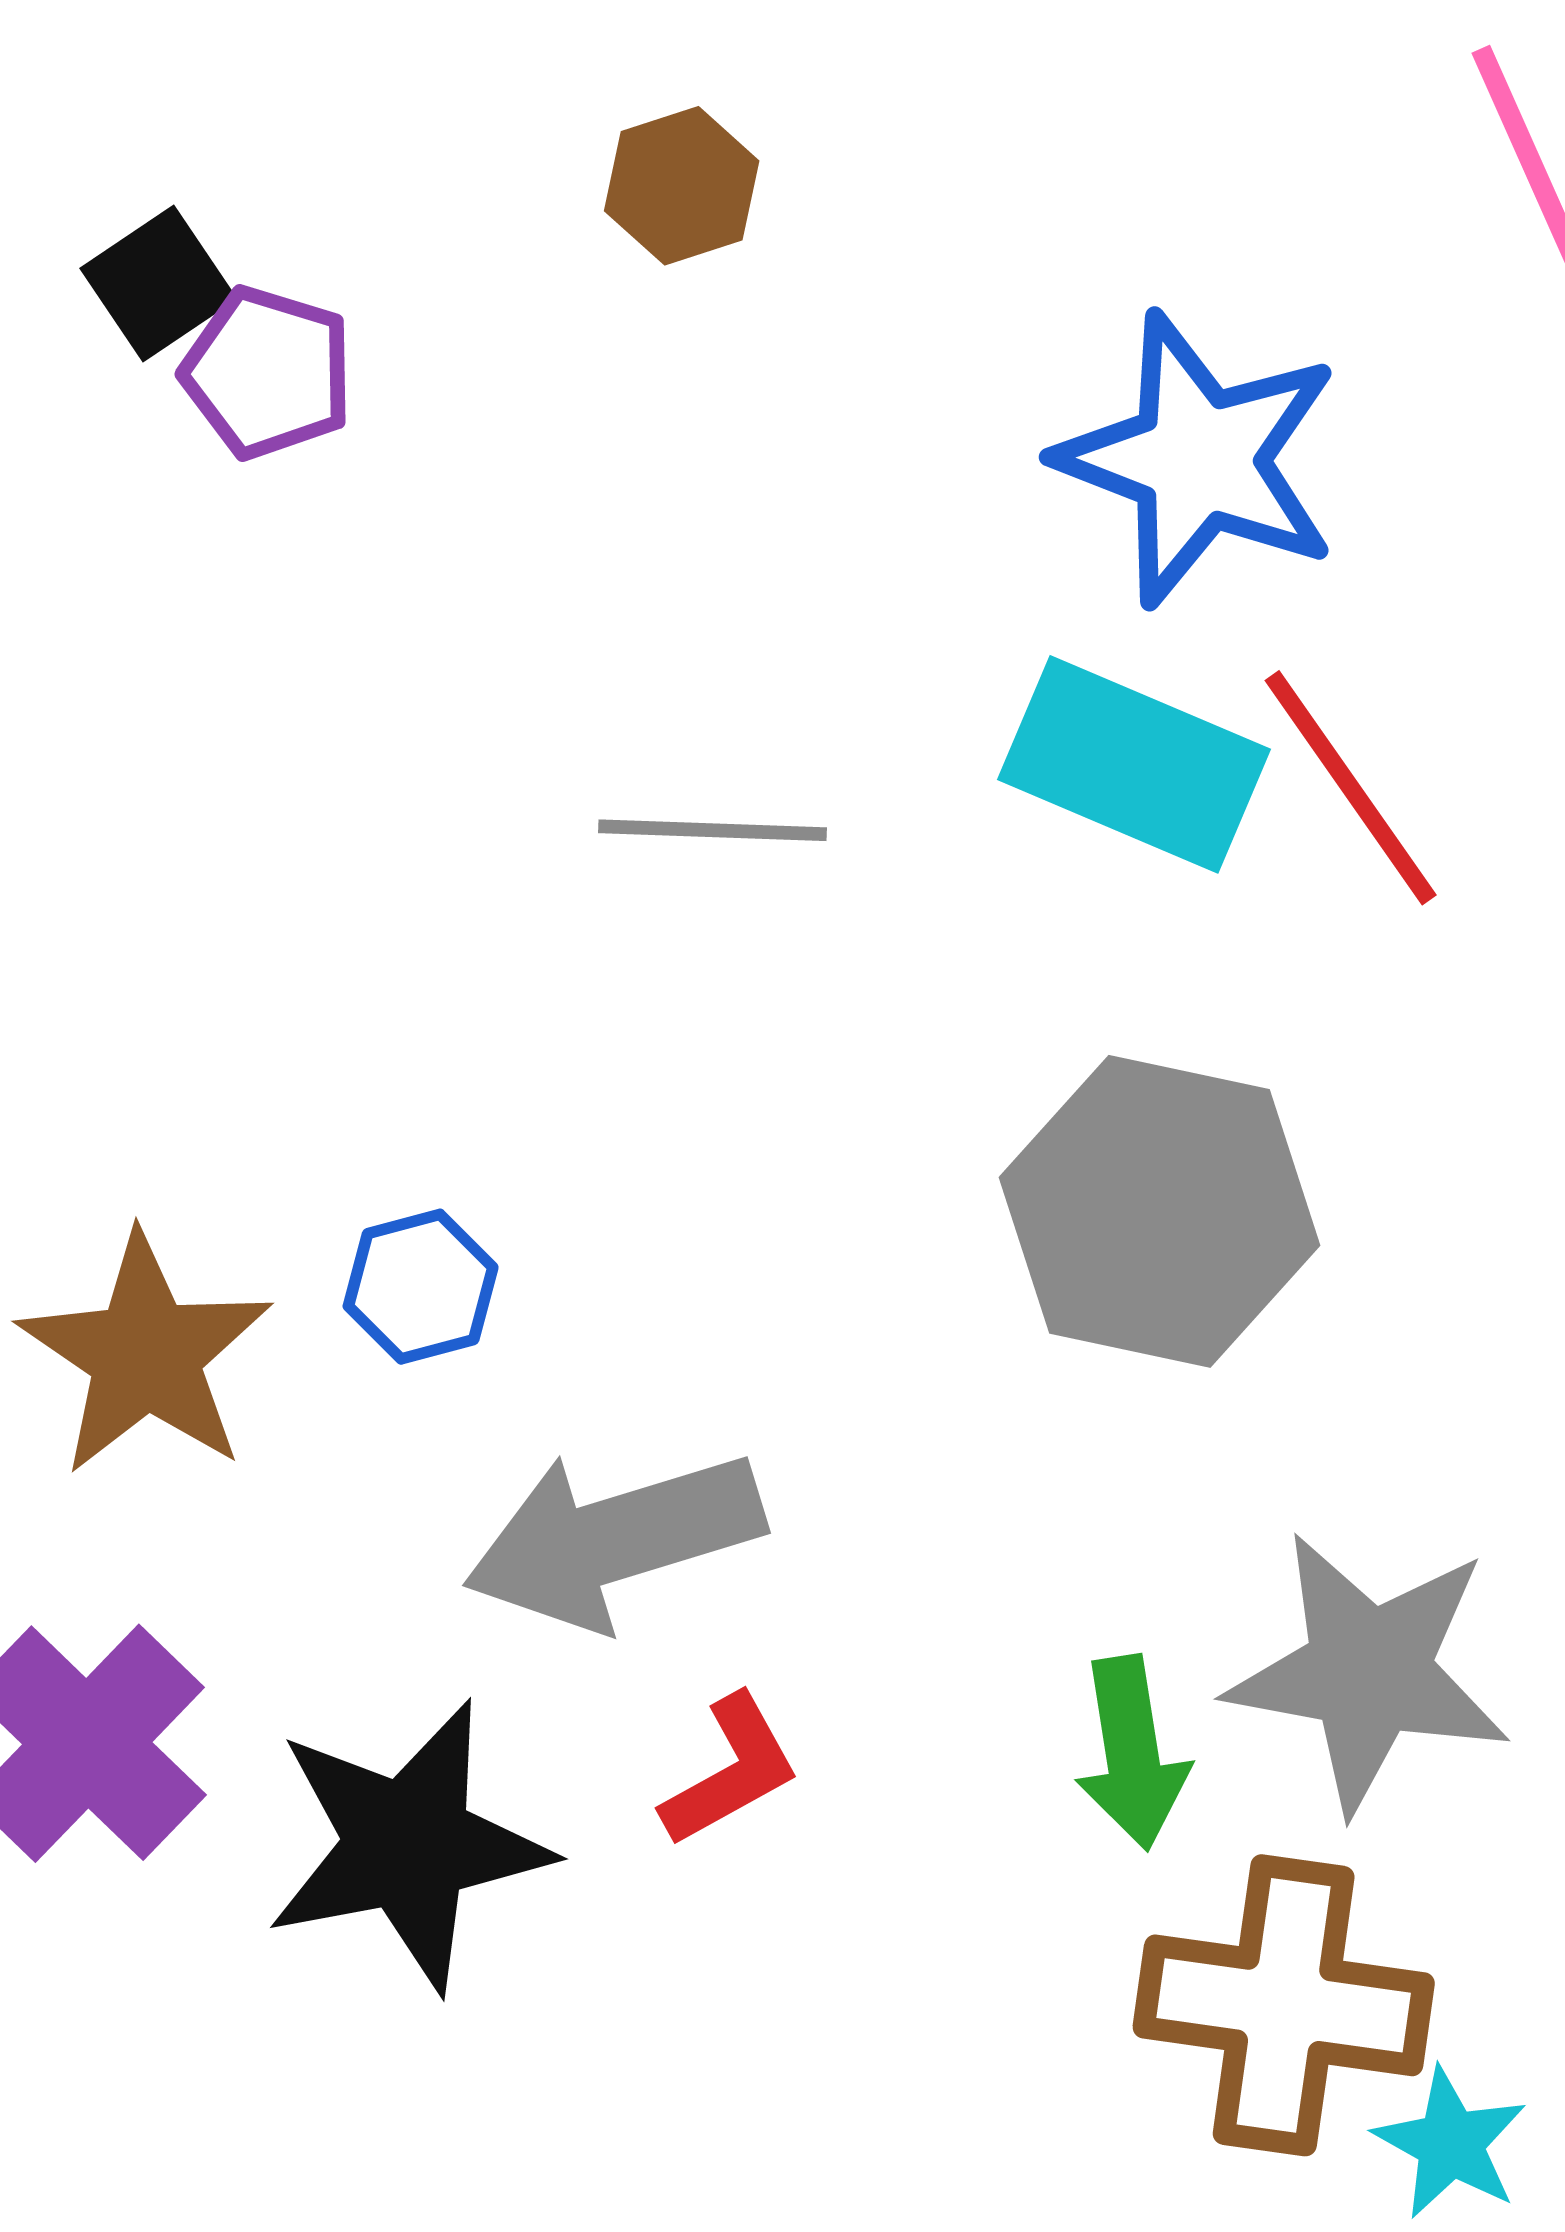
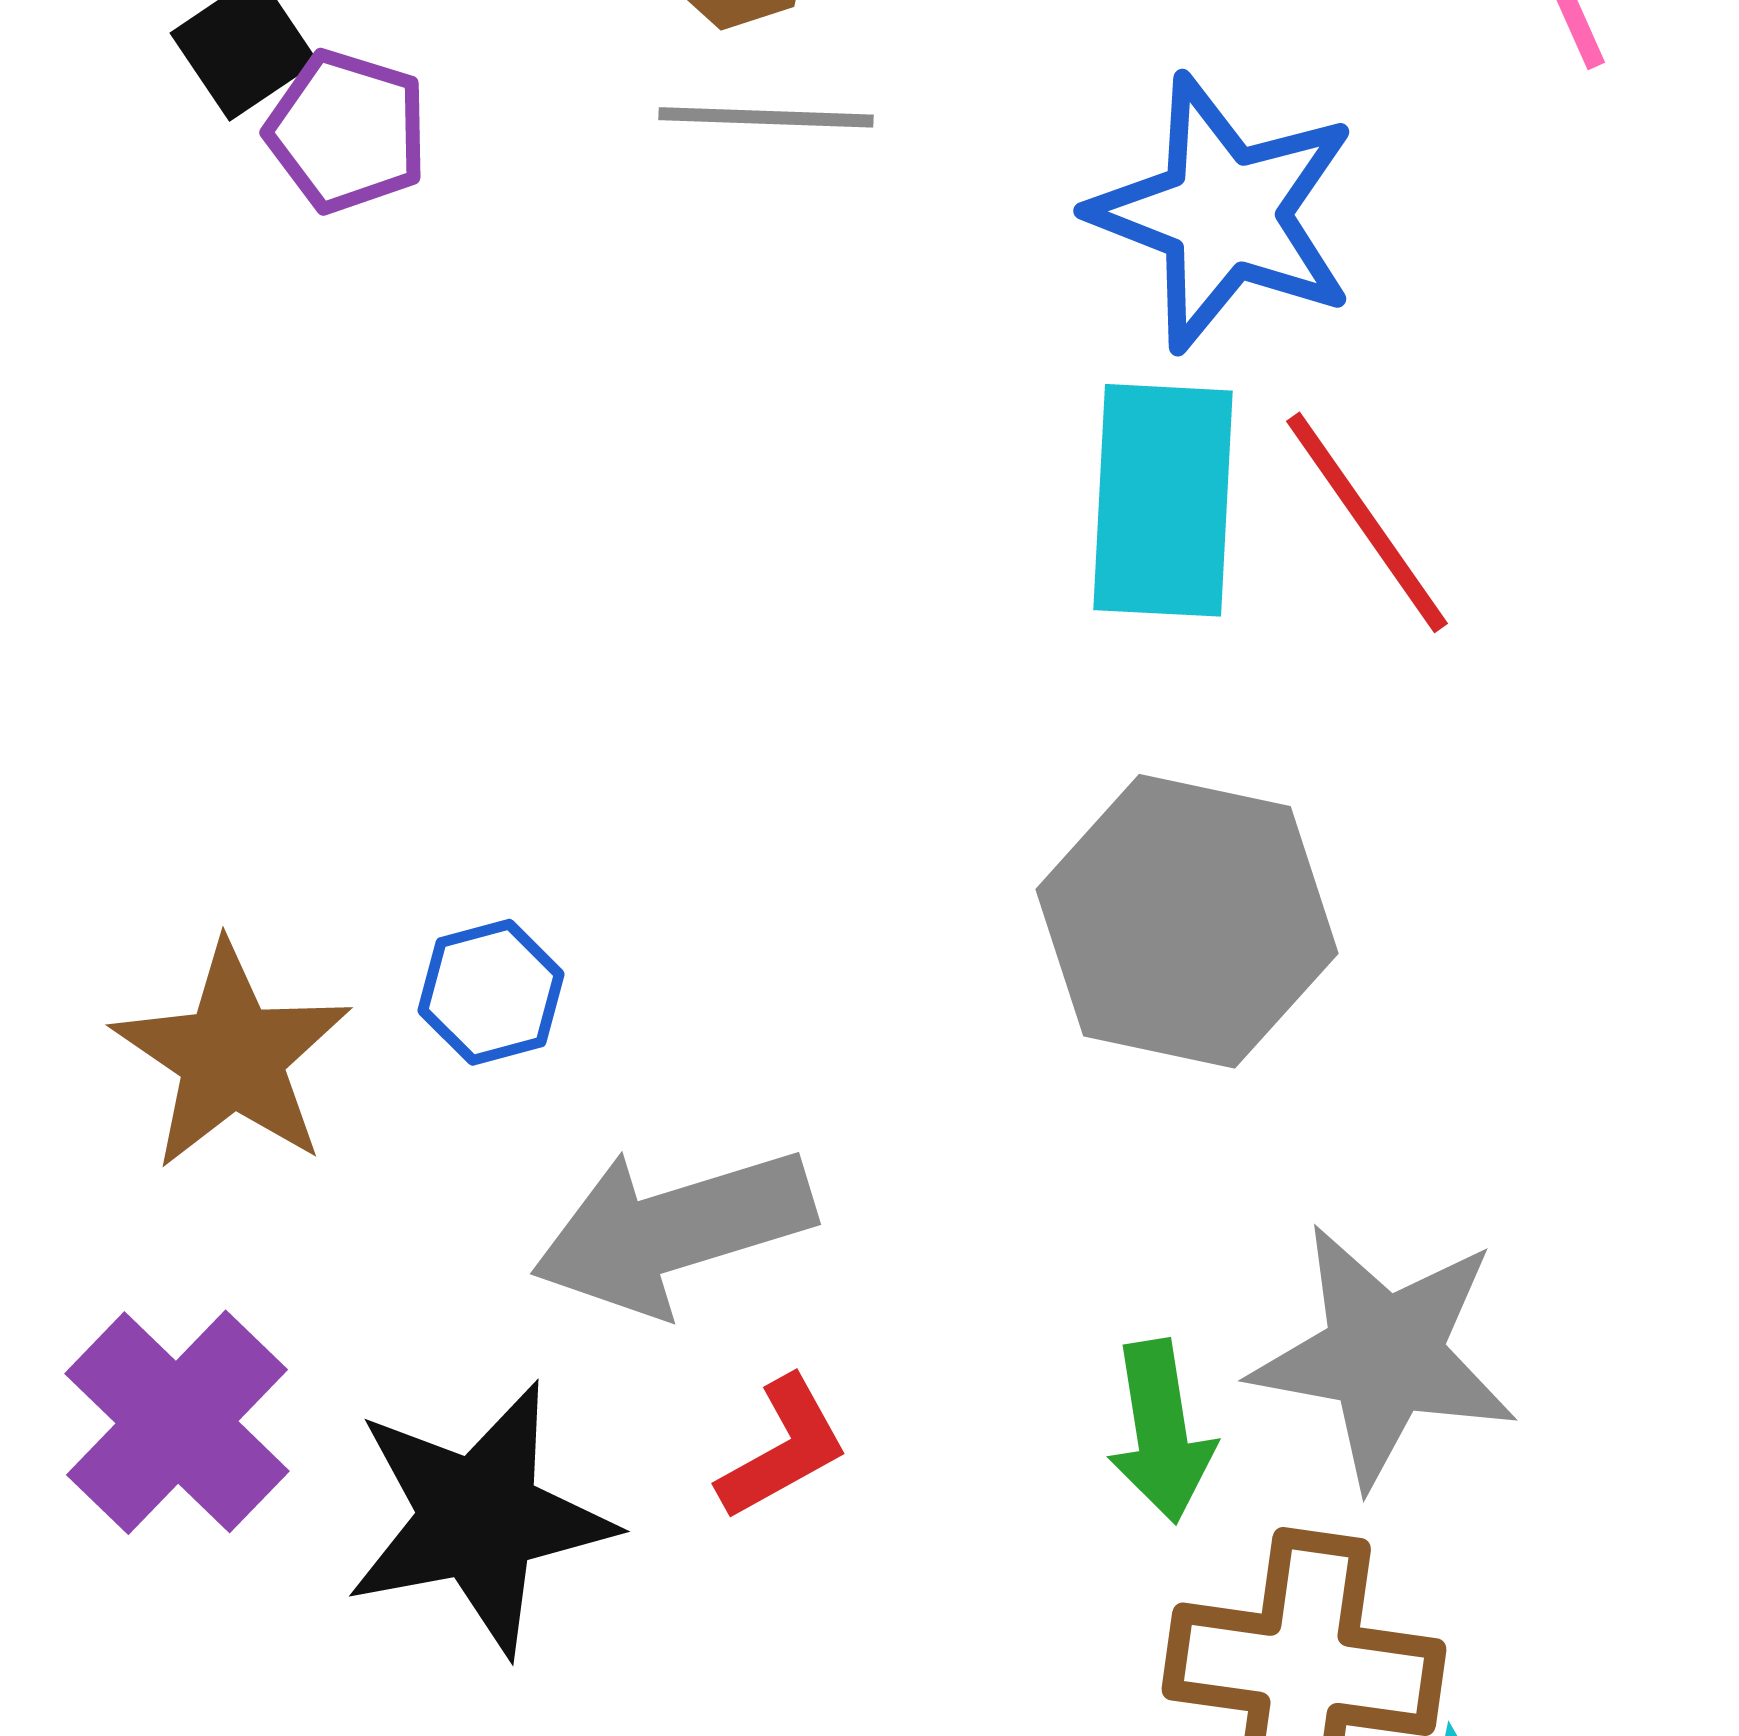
cyan rectangle: (1134, 764) -> (1163, 500), turned 70
gray line: (713, 830) -> (766, 117), moved

